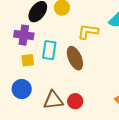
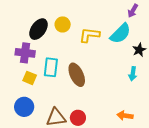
yellow L-shape: (88, 32) -> (89, 35), moved
yellow square: (28, 60) -> (30, 78), turned 32

